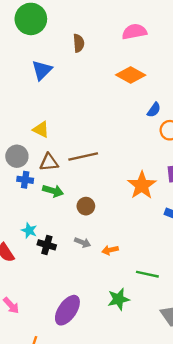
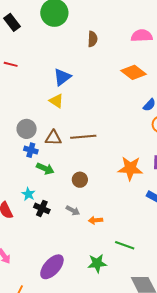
blue triangle: (42, 70) -> (62, 77), moved
yellow triangle: (41, 129) -> (56, 101), moved
orange star: (142, 185) -> (130, 168), turned 30
green arrow: (53, 191) -> (45, 169), moved

